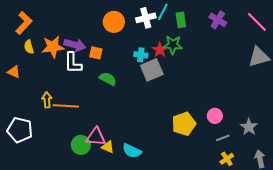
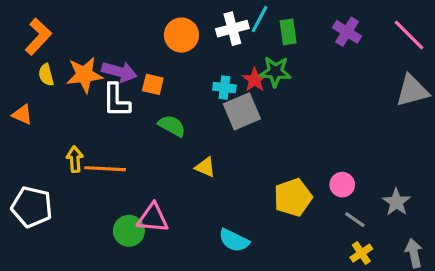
gray line: (223, 138) -> (355, 220), turned 56
yellow triangle: (108, 147) -> (205, 167), moved
cyan semicircle: (132, 151) -> (234, 240), moved

